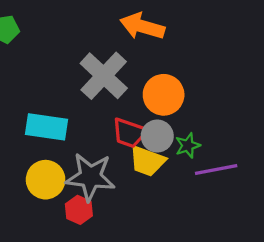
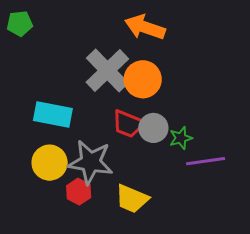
orange circle: (164, 95) -> (143, 79), moved
yellow trapezoid: (147, 161) -> (132, 199), moved

